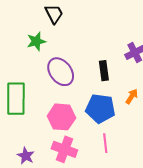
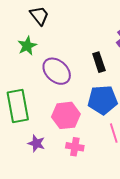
pink cross: (64, 149) -> (75, 147), size x0.7
purple star: (26, 156) -> (36, 143), moved

